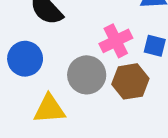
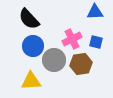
blue circle: (25, 59) -> (33, 46), moved

